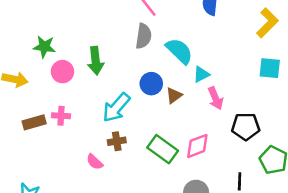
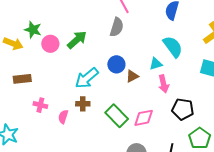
green star: (44, 47) -> (33, 30), moved
cyan semicircle: (179, 51) -> (173, 47), moved
green arrow: (96, 61) -> (77, 40), turned -135
pink cross: (61, 116) -> (40, 105), moved
pink semicircle: (95, 162) -> (63, 117), turned 56

